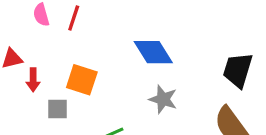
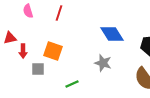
red line: (74, 18) -> (59, 13), moved
blue diamond: (153, 52) -> (112, 34), moved

